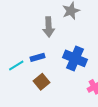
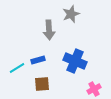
brown square: (42, 82) -> (42, 84), turned 35

